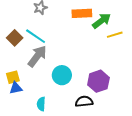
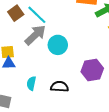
cyan circle: (62, 75) -> (58, 45), moved
black semicircle: (84, 101) -> (59, 87), moved

